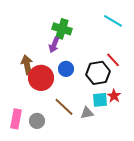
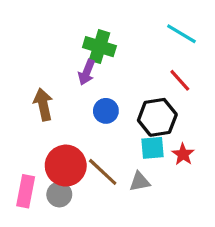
red line: (113, 60) -> (180, 80), moved
red circle: (41, 78) -> (66, 166), moved
cyan square: (100, 100) -> (153, 148), moved

